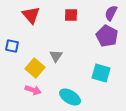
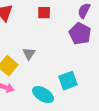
cyan square: (101, 73) -> (68, 81), moved, turned -36

